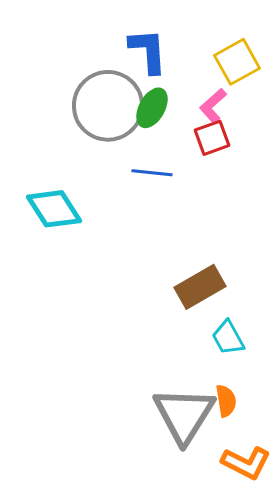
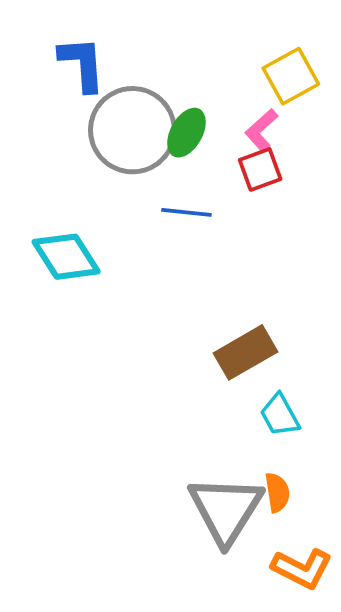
blue L-shape: (148, 51) -> (82, 64), moved

